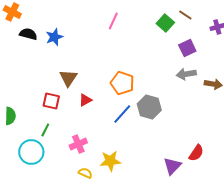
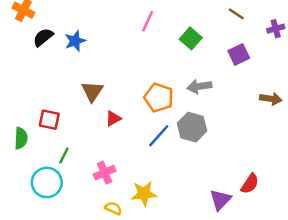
green square: (165, 23) -> (191, 38), moved
black semicircle: (28, 34) -> (43, 37), turned -54
gray arrow: (186, 74) -> (199, 86), moved
red square: (51, 101) -> (49, 120), moved

